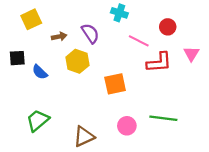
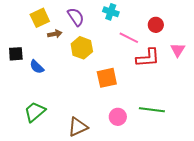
yellow square: (31, 19) -> (40, 18), moved
purple semicircle: (90, 33) -> (76, 17), moved
yellow hexagon: (77, 61) -> (82, 48), moved

